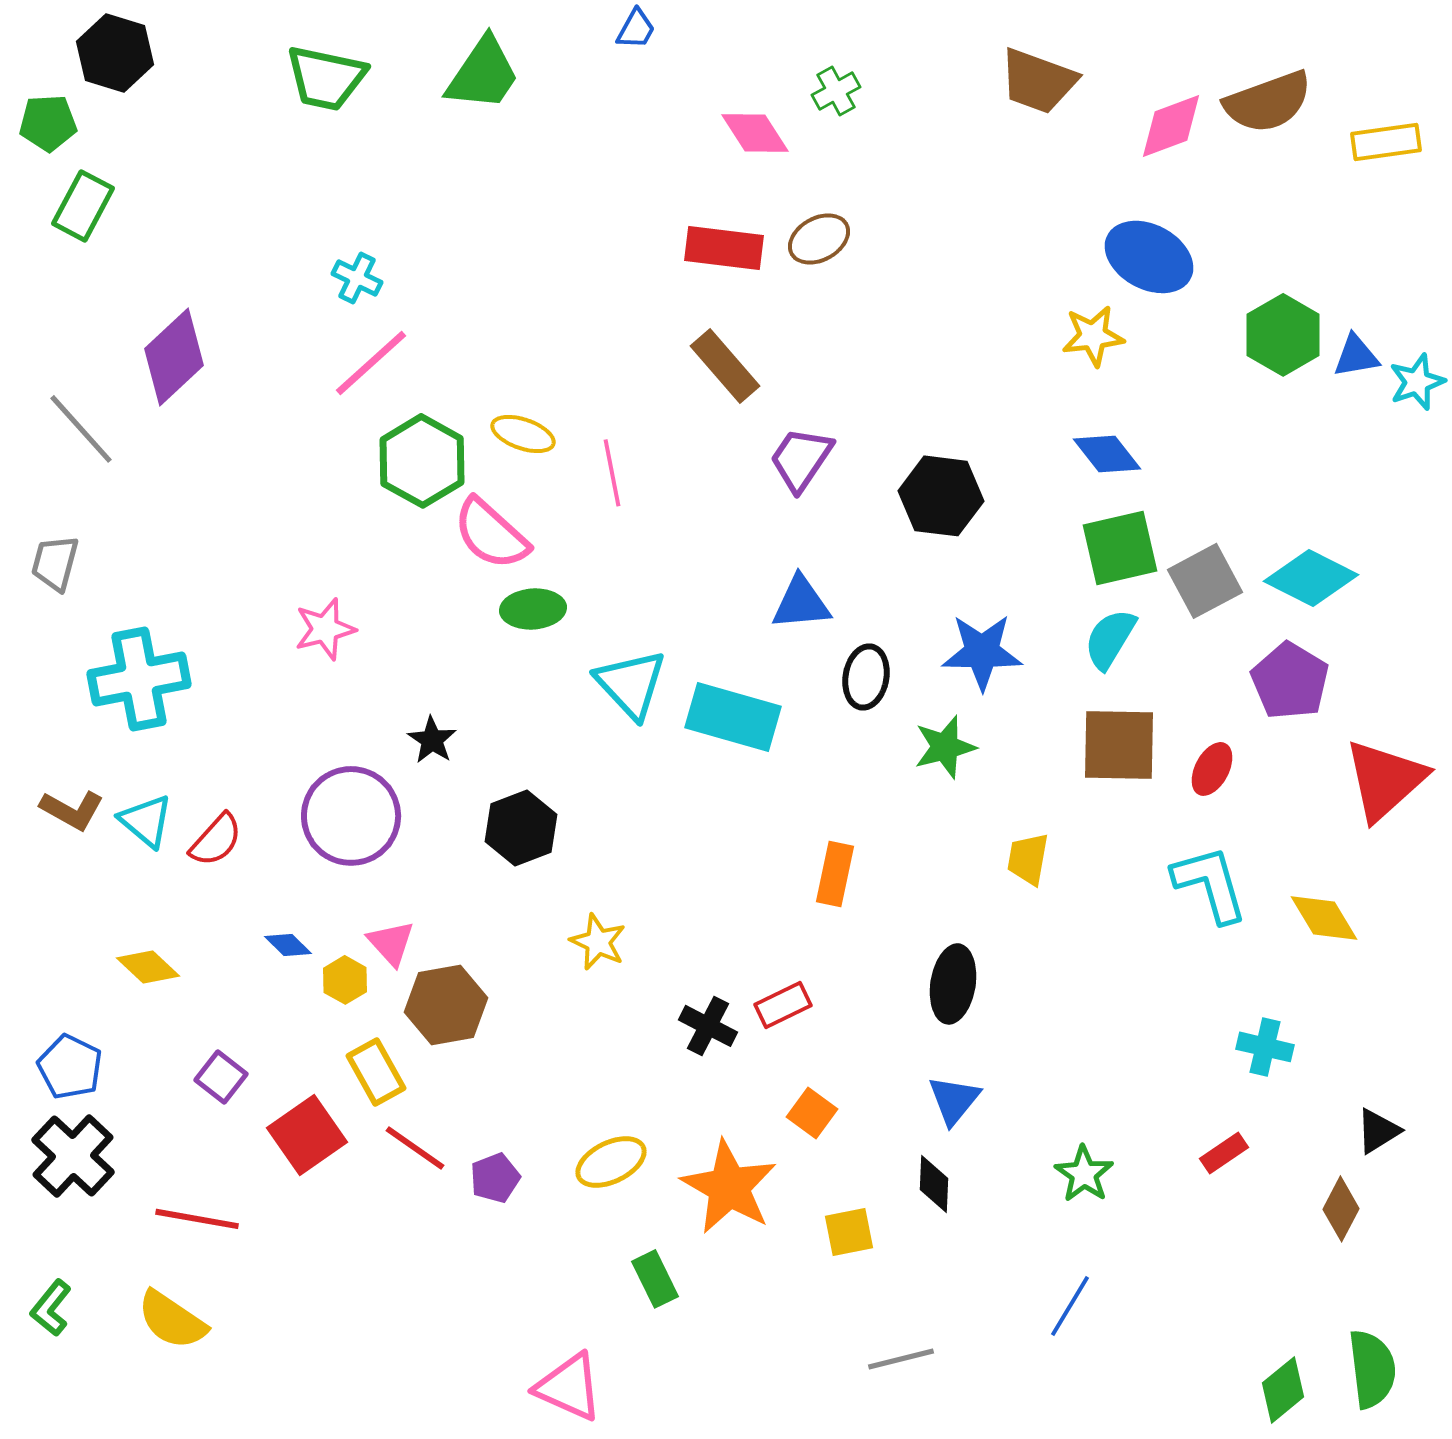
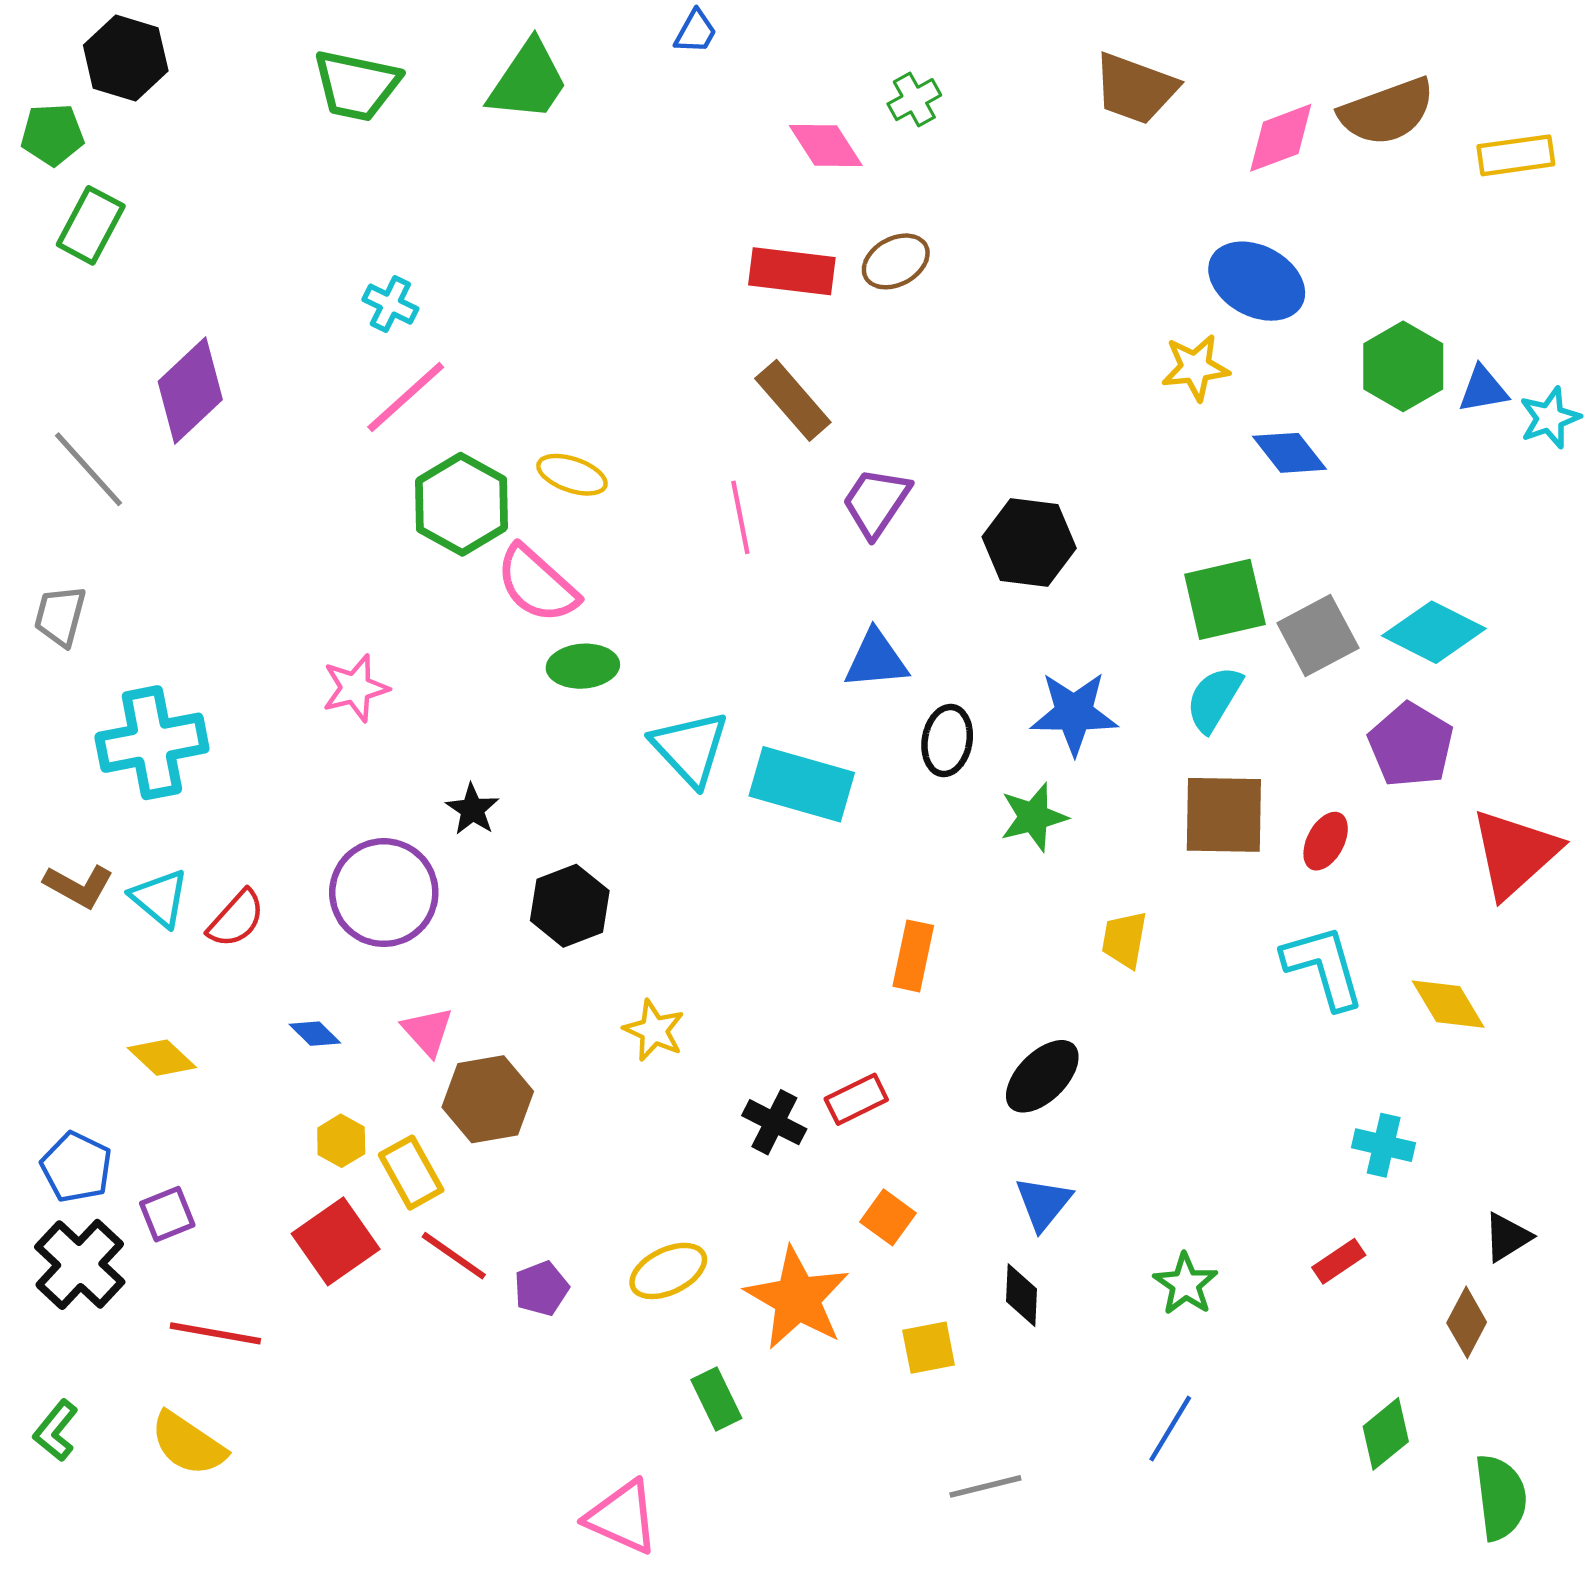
blue diamond: (1107, 454) -> (1289, 453), moved
pink line: (612, 473) -> (740, 517), moved
yellow hexagon: (345, 980) -> (341, 1141), moved
black ellipse: (953, 984) -> (1042, 1076), turned 36
purple square: (221, 1077) -> (167, 1214), moved, turned 30
green diamond: (1283, 1390) -> (1386, 1434), moved

